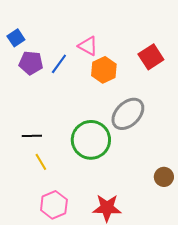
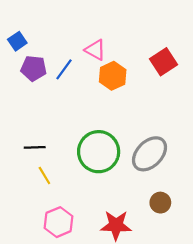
gray ellipse: (128, 114) -> (149, 154), moved
brown circle: (164, 177) -> (160, 203), moved

